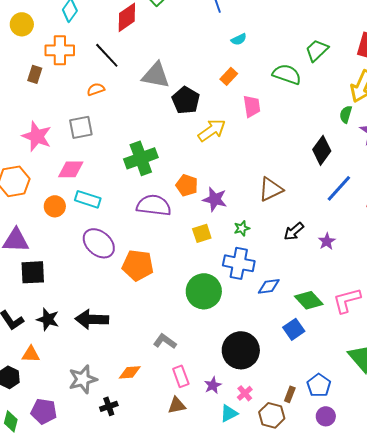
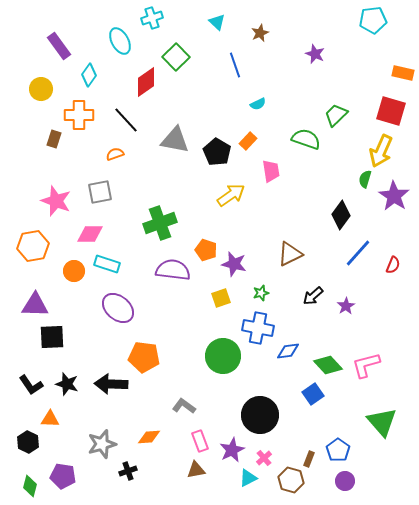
black pentagon: (186, 100) -> (217, 152), moved
orange pentagon: (138, 265) -> (144, 357), moved
purple star: (213, 385) -> (232, 450), size x1.4

